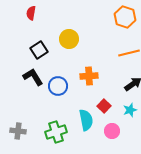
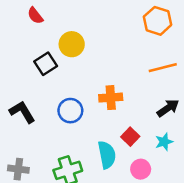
red semicircle: (31, 13) -> (35, 16), turned -48
yellow circle: (69, 39) -> (72, 44), moved
black L-shape: (33, 77) -> (22, 112), moved

